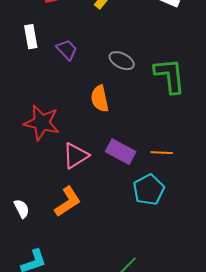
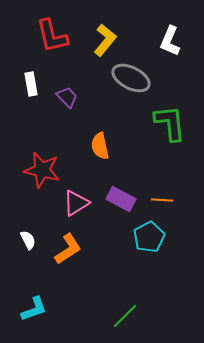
gray ellipse: (122, 61) -> (131, 78), moved, size x1.5
white semicircle: (22, 209) -> (28, 240), moved

